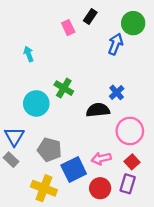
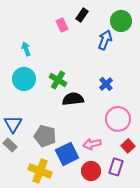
cyan circle: (36, 103) -> (24, 79), moved
black semicircle: (98, 110) -> (73, 99), moved
red square: (132, 162) -> (128, 146), moved

